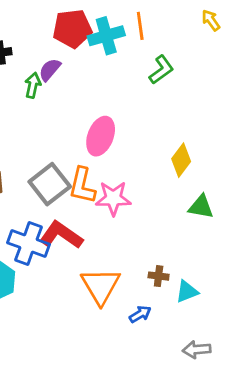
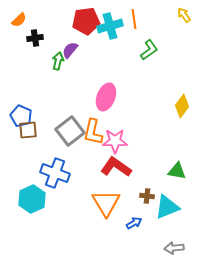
yellow diamond: (181, 160) -> (182, 106), moved
green triangle: (201, 207) -> (177, 171), moved
red L-shape: (61, 235) -> (116, 167), moved
cyan triangle: (187, 292) -> (167, 207), size x1.5

